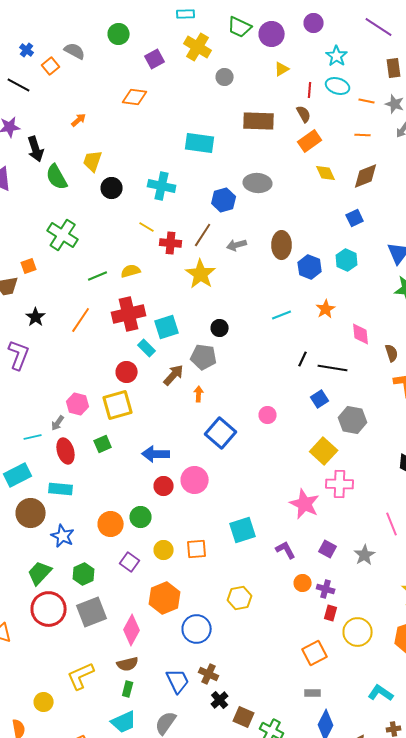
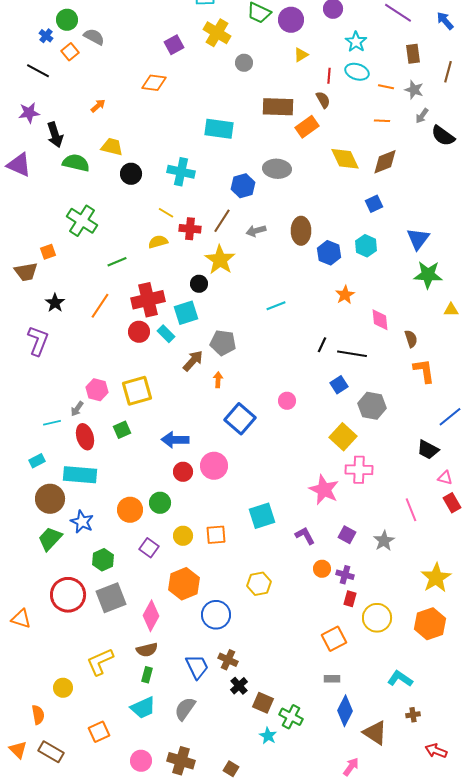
green circle: (119, 34) -> (67, 20), moved
orange rectangle: (310, 141) -> (307, 127), moved
yellow trapezoid: (93, 161) -> (112, 147), turned 85
yellow diamond: (326, 173) -> (345, 159), size x1.4
green semicircle: (57, 177) -> (76, 163), turned 132
yellow semicircle: (131, 271) -> (158, 242), moved
cyan line: (282, 315) -> (276, 306), moved
black circle: (220, 328) -> (199, 284), moved
red circle: (127, 372) -> (139, 332), moved
cyan rectangle: (18, 475) -> (37, 461), size x0.6
cyan rectangle: (61, 489) -> (80, 475), size x1.4
green trapezoid: (40, 573) -> (50, 539), moved

